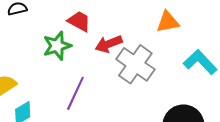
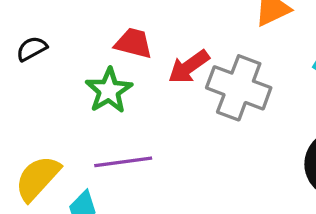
purple line: (75, 93) -> (123, 162), moved, turned 72

